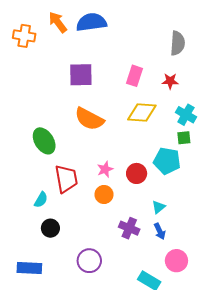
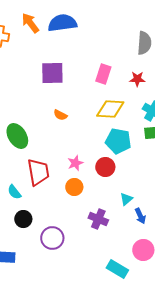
orange semicircle: (89, 119) -> (60, 115), size x0.5
cyan pentagon: (167, 161) -> (118, 141), moved
cyan semicircle: (41, 200) -> (14, 192), turned 112
blue arrow: (160, 231) -> (140, 216), moved
purple circle: (89, 261) -> (52, 238), moved

